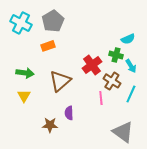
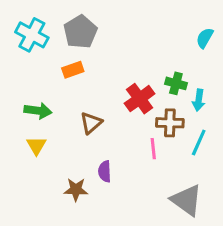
cyan semicircle: (128, 39) -> (205, 38), moved, turned 144
cyan arrow: (131, 66) -> (199, 100), turned 40
brown triangle: (60, 81) -> (91, 123), size x0.7
brown cross: (112, 81) -> (170, 123), turned -30

